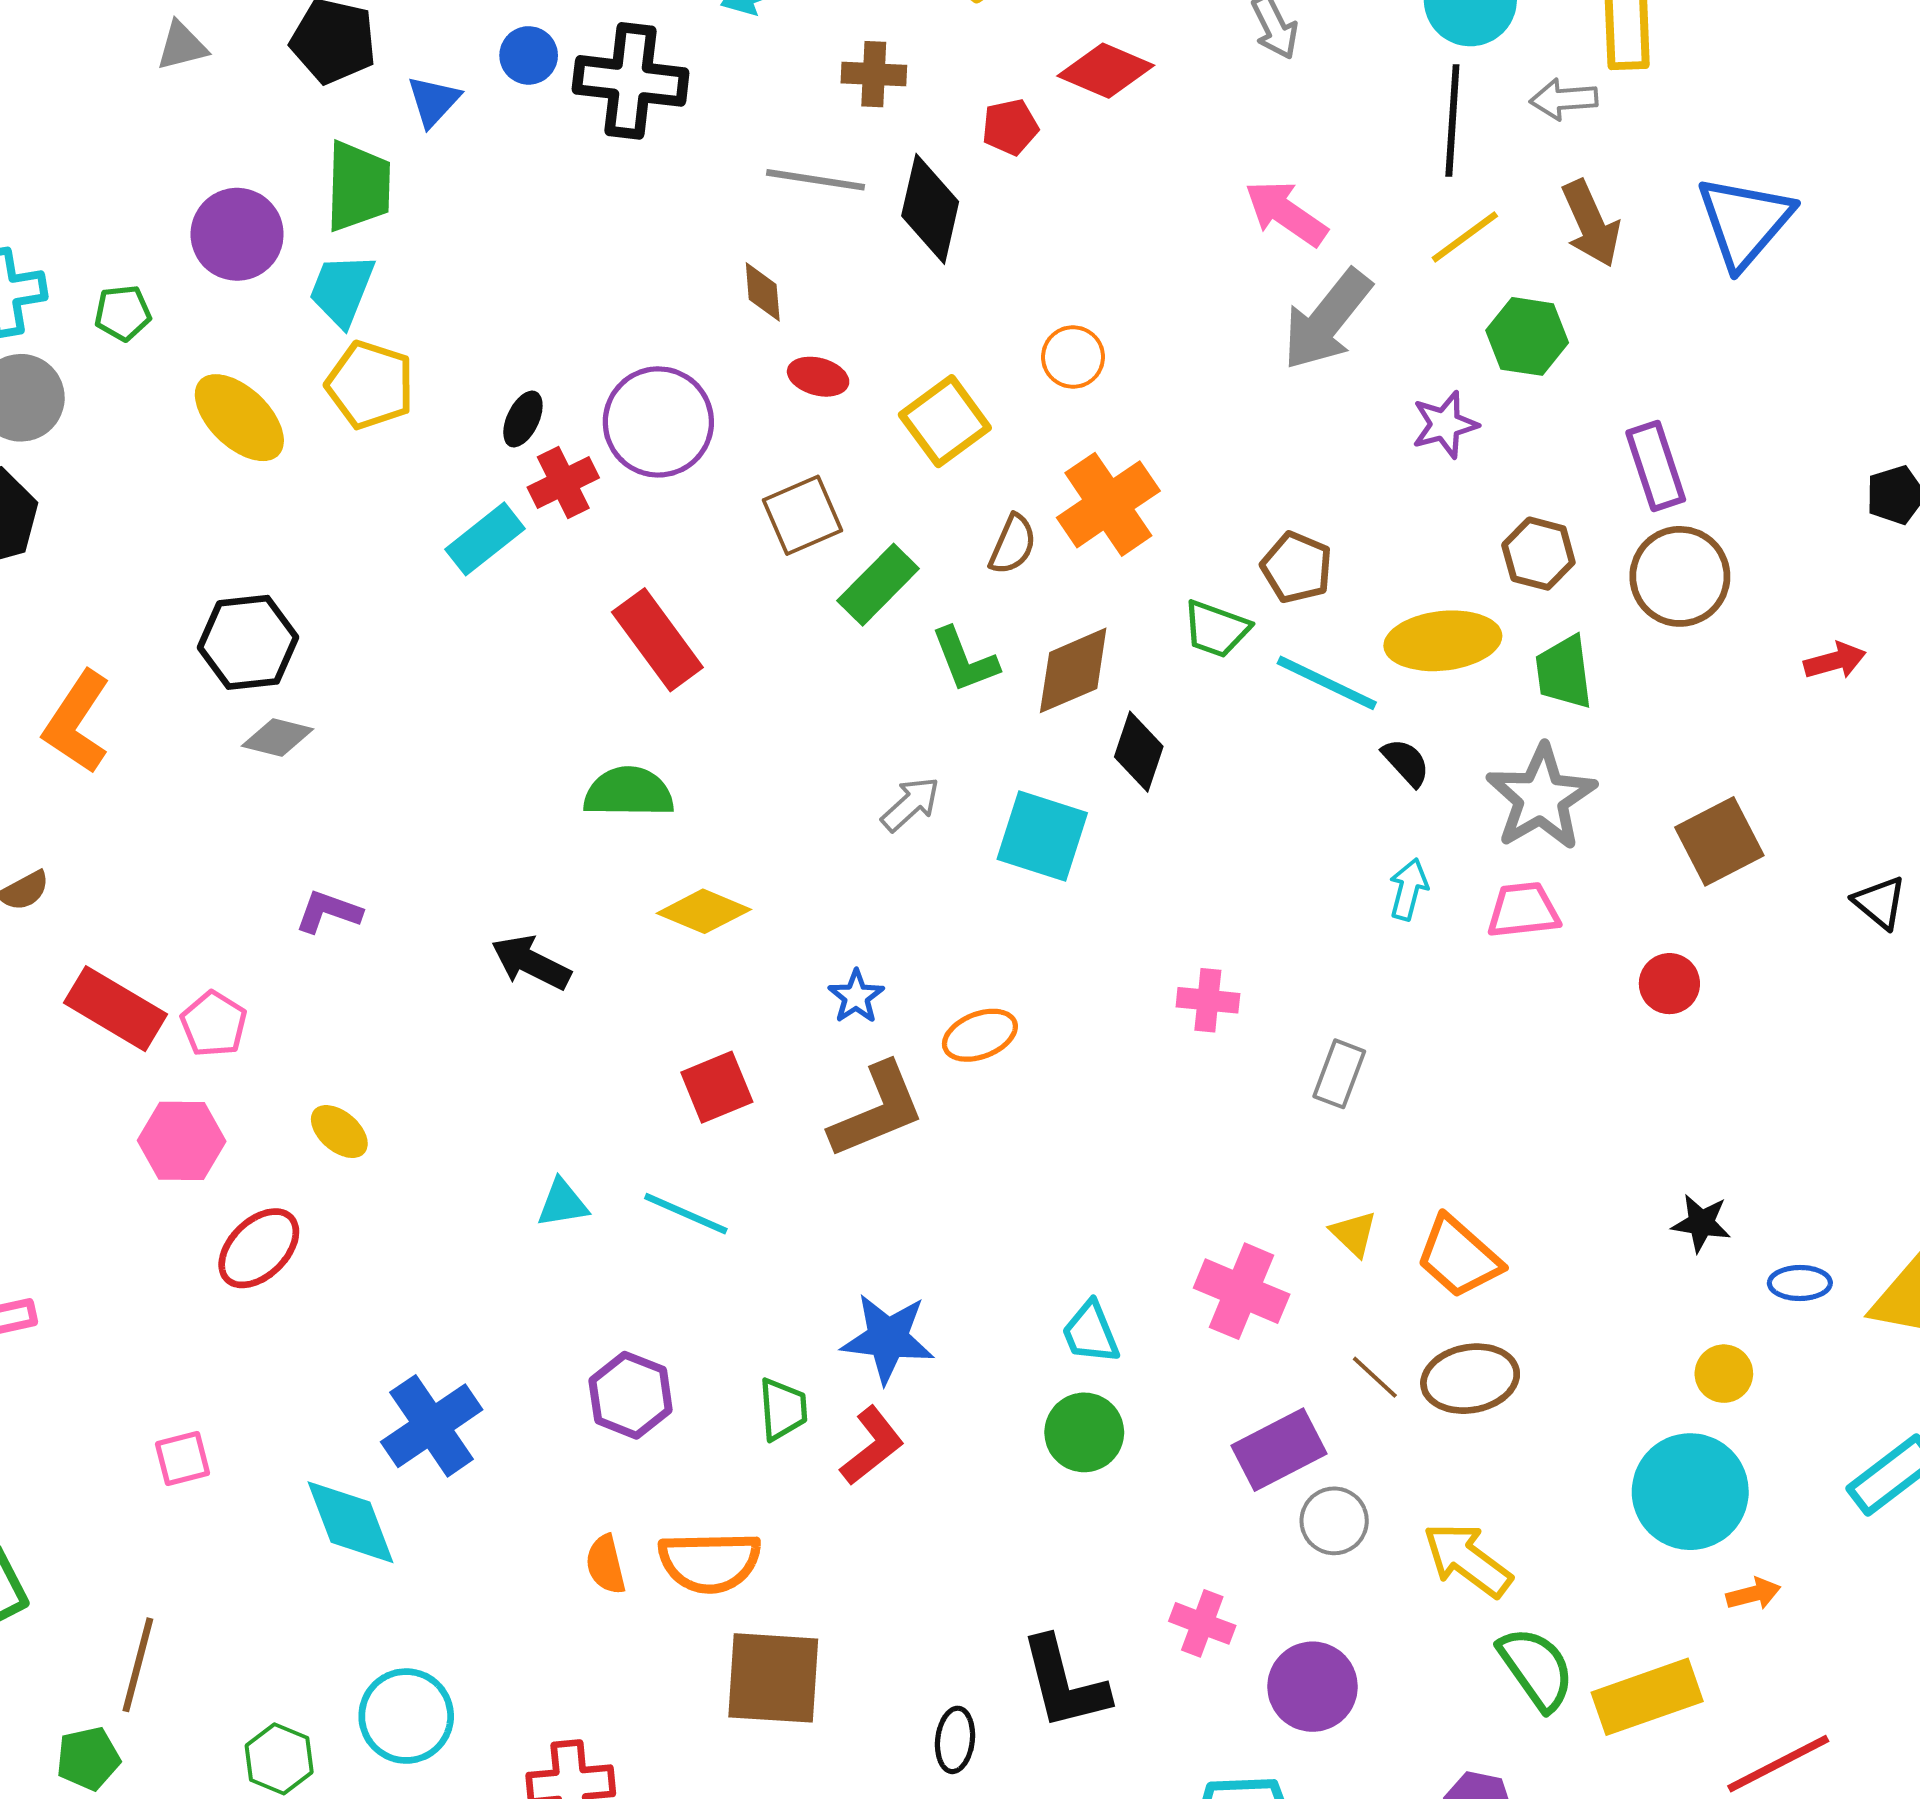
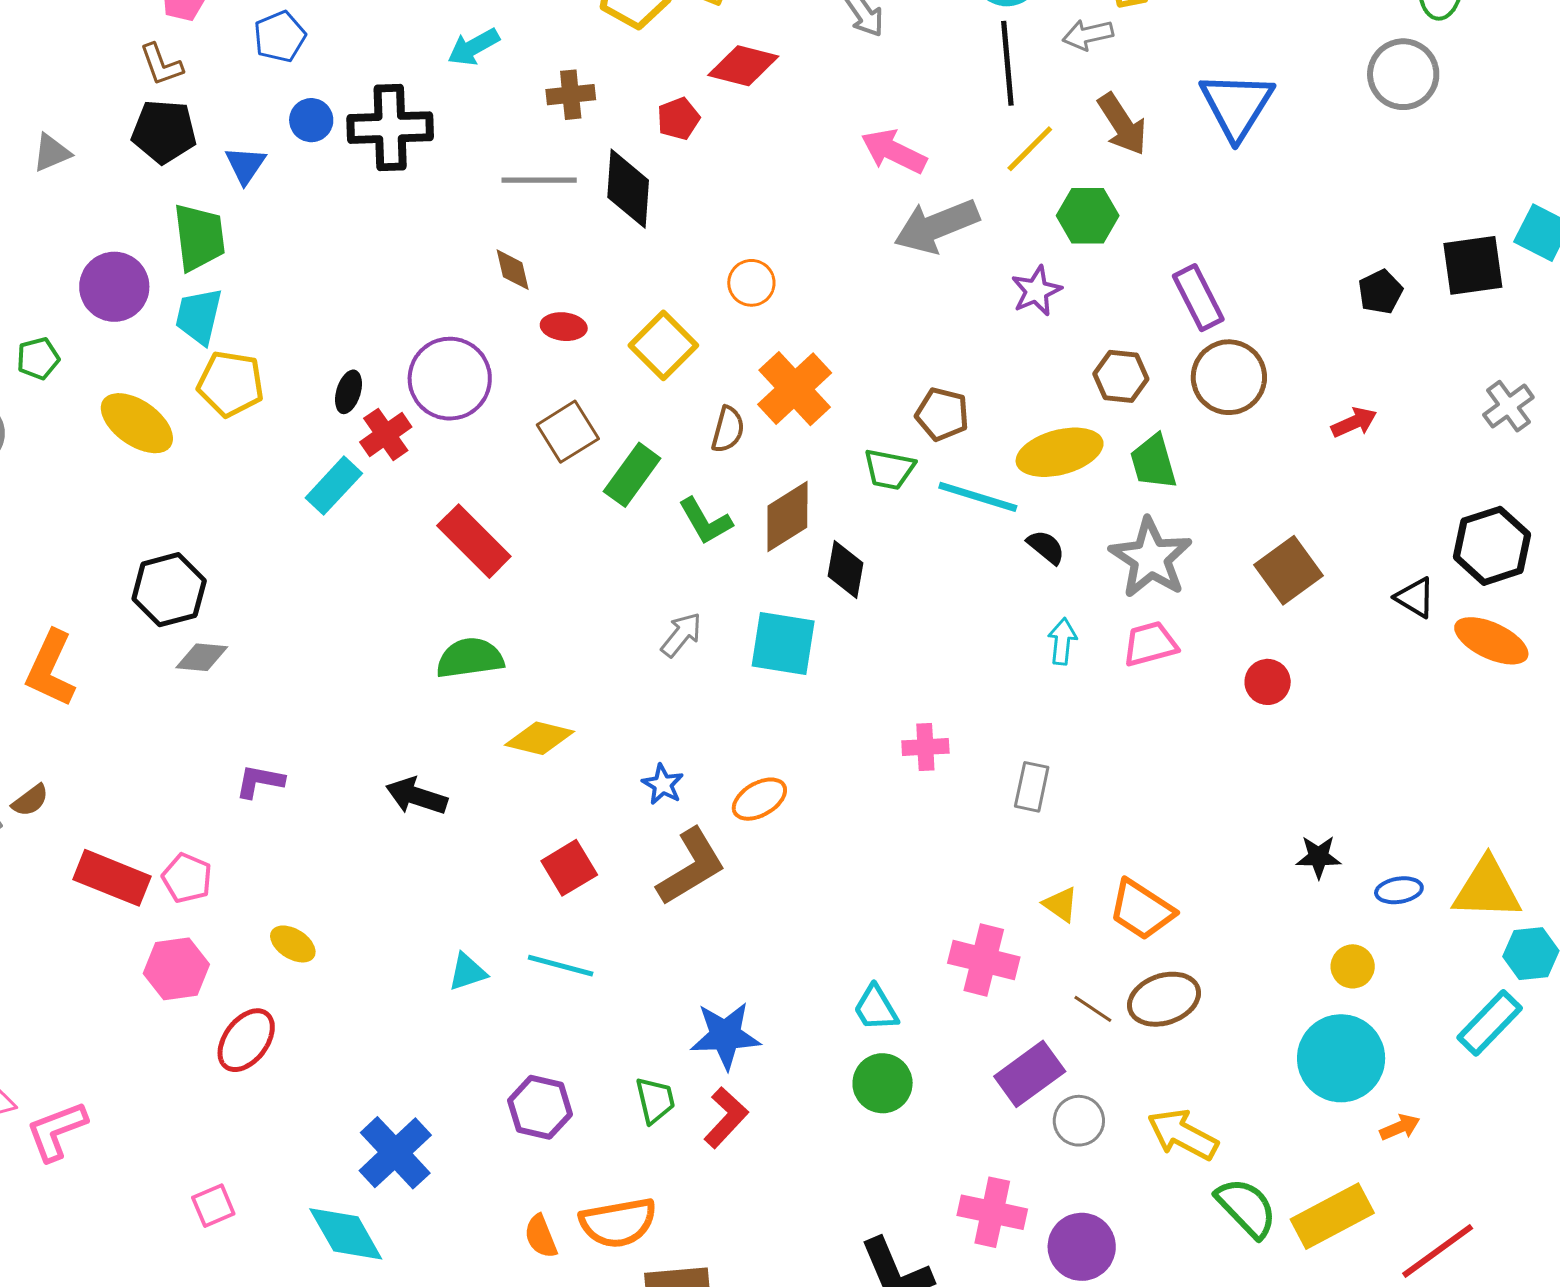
gray arrow: (1327, 320) -> (936, 226), turned 38
pink cross: (1202, 1623) -> (992, 1212), size x1.4

